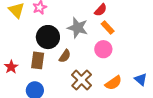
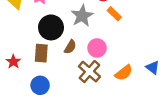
gray star: (78, 28) -> (82, 16), turned 30
pink circle: (103, 49) -> (97, 48), moved

